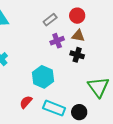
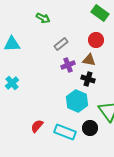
red circle: (77, 16) -> (96, 40), moved
cyan hexagon: (43, 77) -> (77, 101), moved
black circle: (79, 112) -> (90, 128), moved

